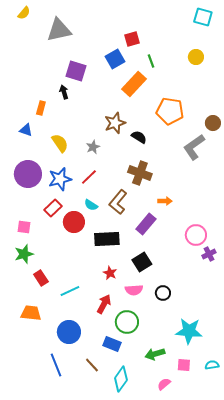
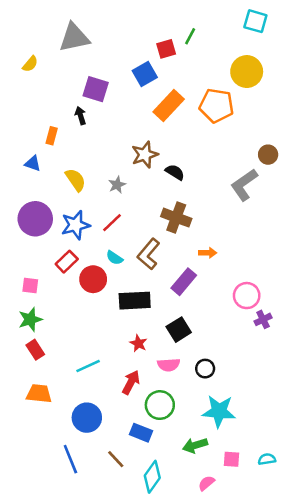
yellow semicircle: (24, 13) -> (30, 64), moved
yellow circle: (196, 57) -> (247, 72), size x1.6
green line: (151, 61) -> (190, 36), moved, turned 48
orange pentagon: (170, 111) -> (216, 106), moved
red rectangle: (41, 278) -> (35, 350), moved
cyan star: (189, 331) -> (219, 411), moved

